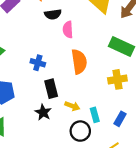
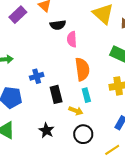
blue cross: (38, 63) -> (37, 76), moved, turned -32
black star: (43, 112) -> (46, 130), moved
cyan rectangle: (95, 115) -> (86, 95), moved

